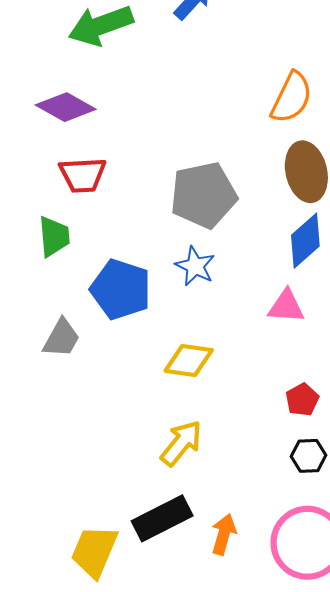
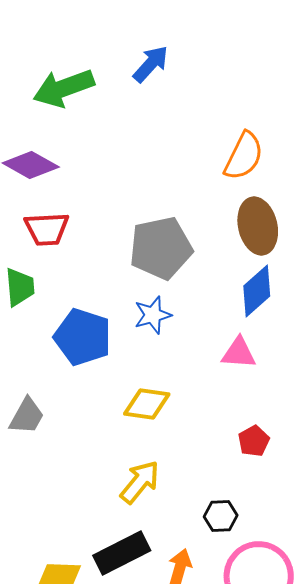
blue star: (195, 266) -> (153, 315), turned 30
gray trapezoid: (61, 338) -> (27, 416), moved
black hexagon: (308, 456) -> (221, 516), moved

